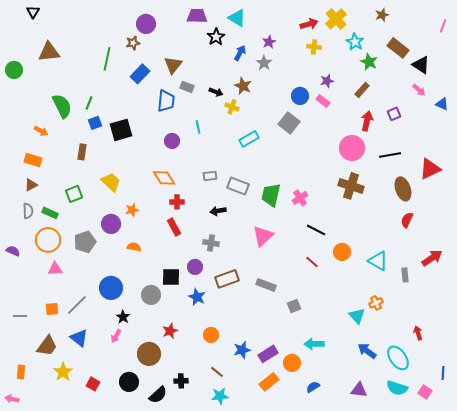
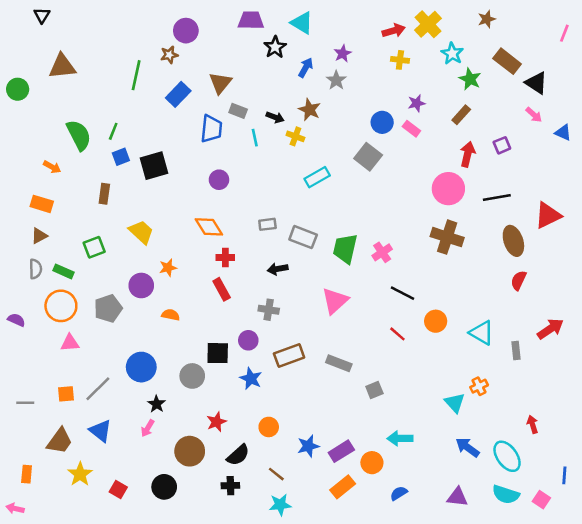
cyan line: (198, 127) -> (255, 138), moved
black semicircle: (158, 395) -> (238, 455), moved

